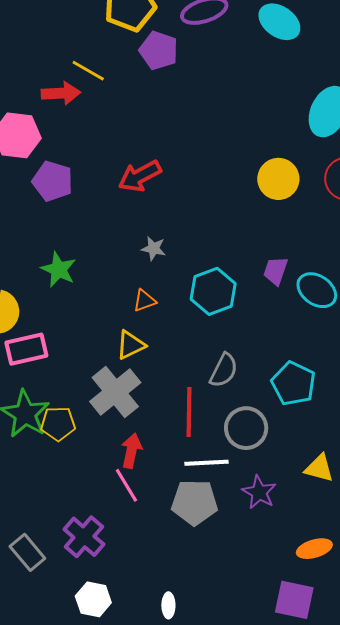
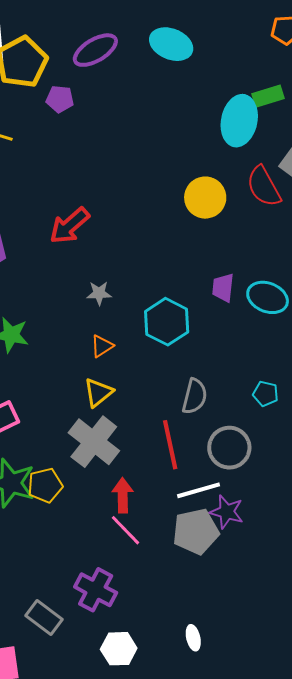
purple pentagon: (159, 50) -> (60, 99), size x0.7
cyan pentagon: (293, 384) -> (266, 394), size x0.6
purple star: (259, 492) -> (227, 512), moved

